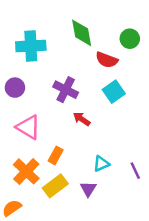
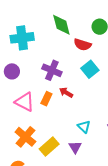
orange rectangle: (56, 155) -> (46, 99), moved
cyan triangle: (101, 164) -> (84, 127), turned -48

